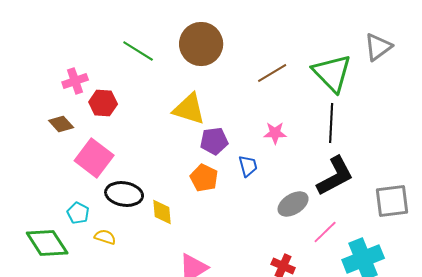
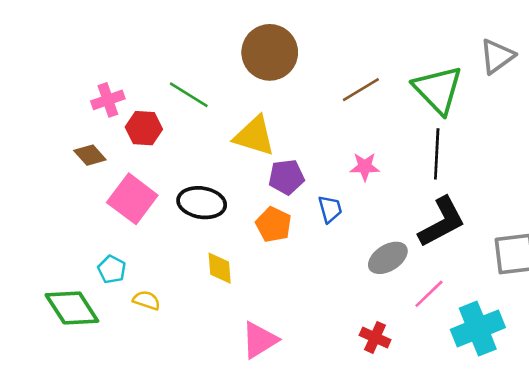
green line: (138, 51) -> (189, 95), moved
black ellipse: (124, 194) -> (202, 203), moved

